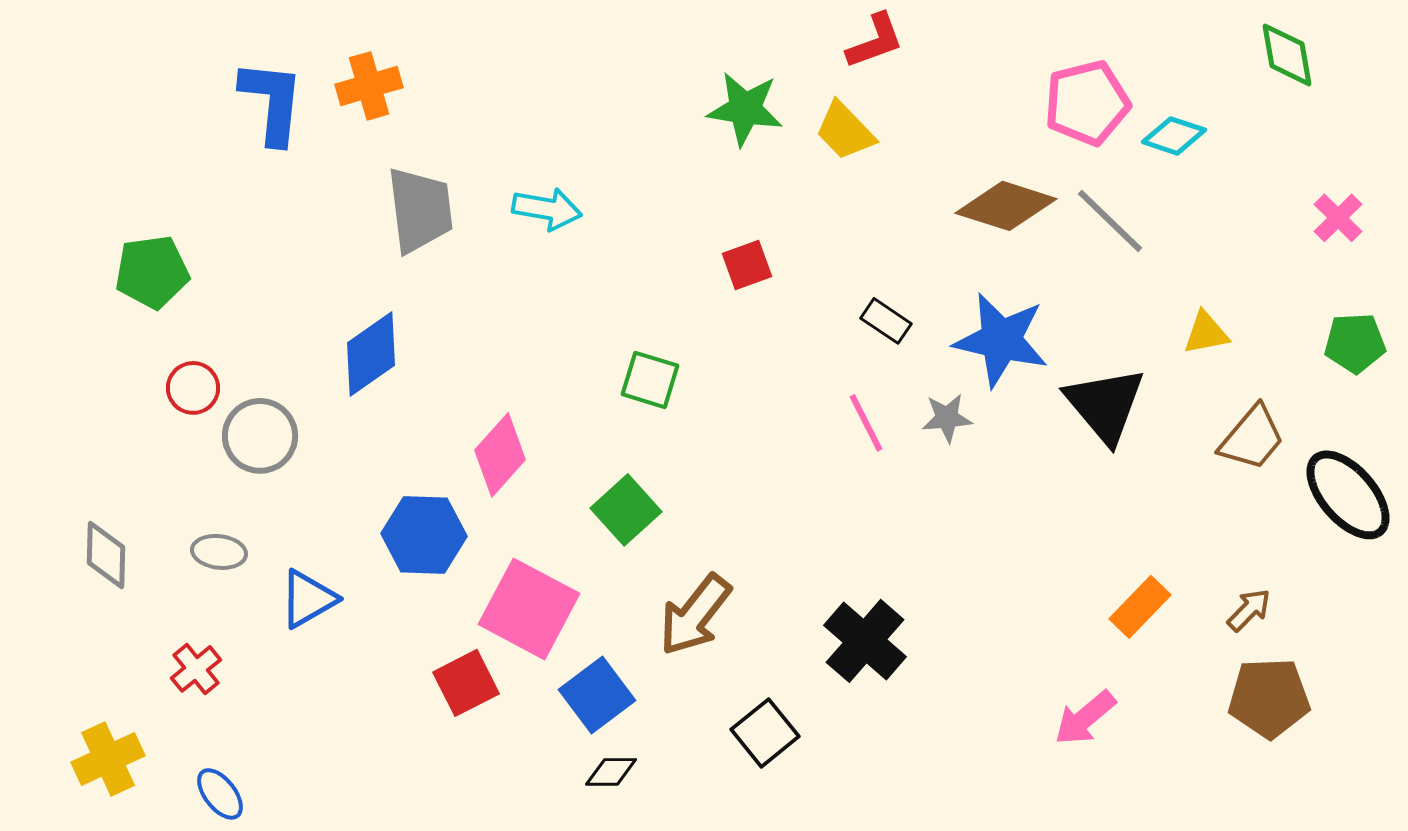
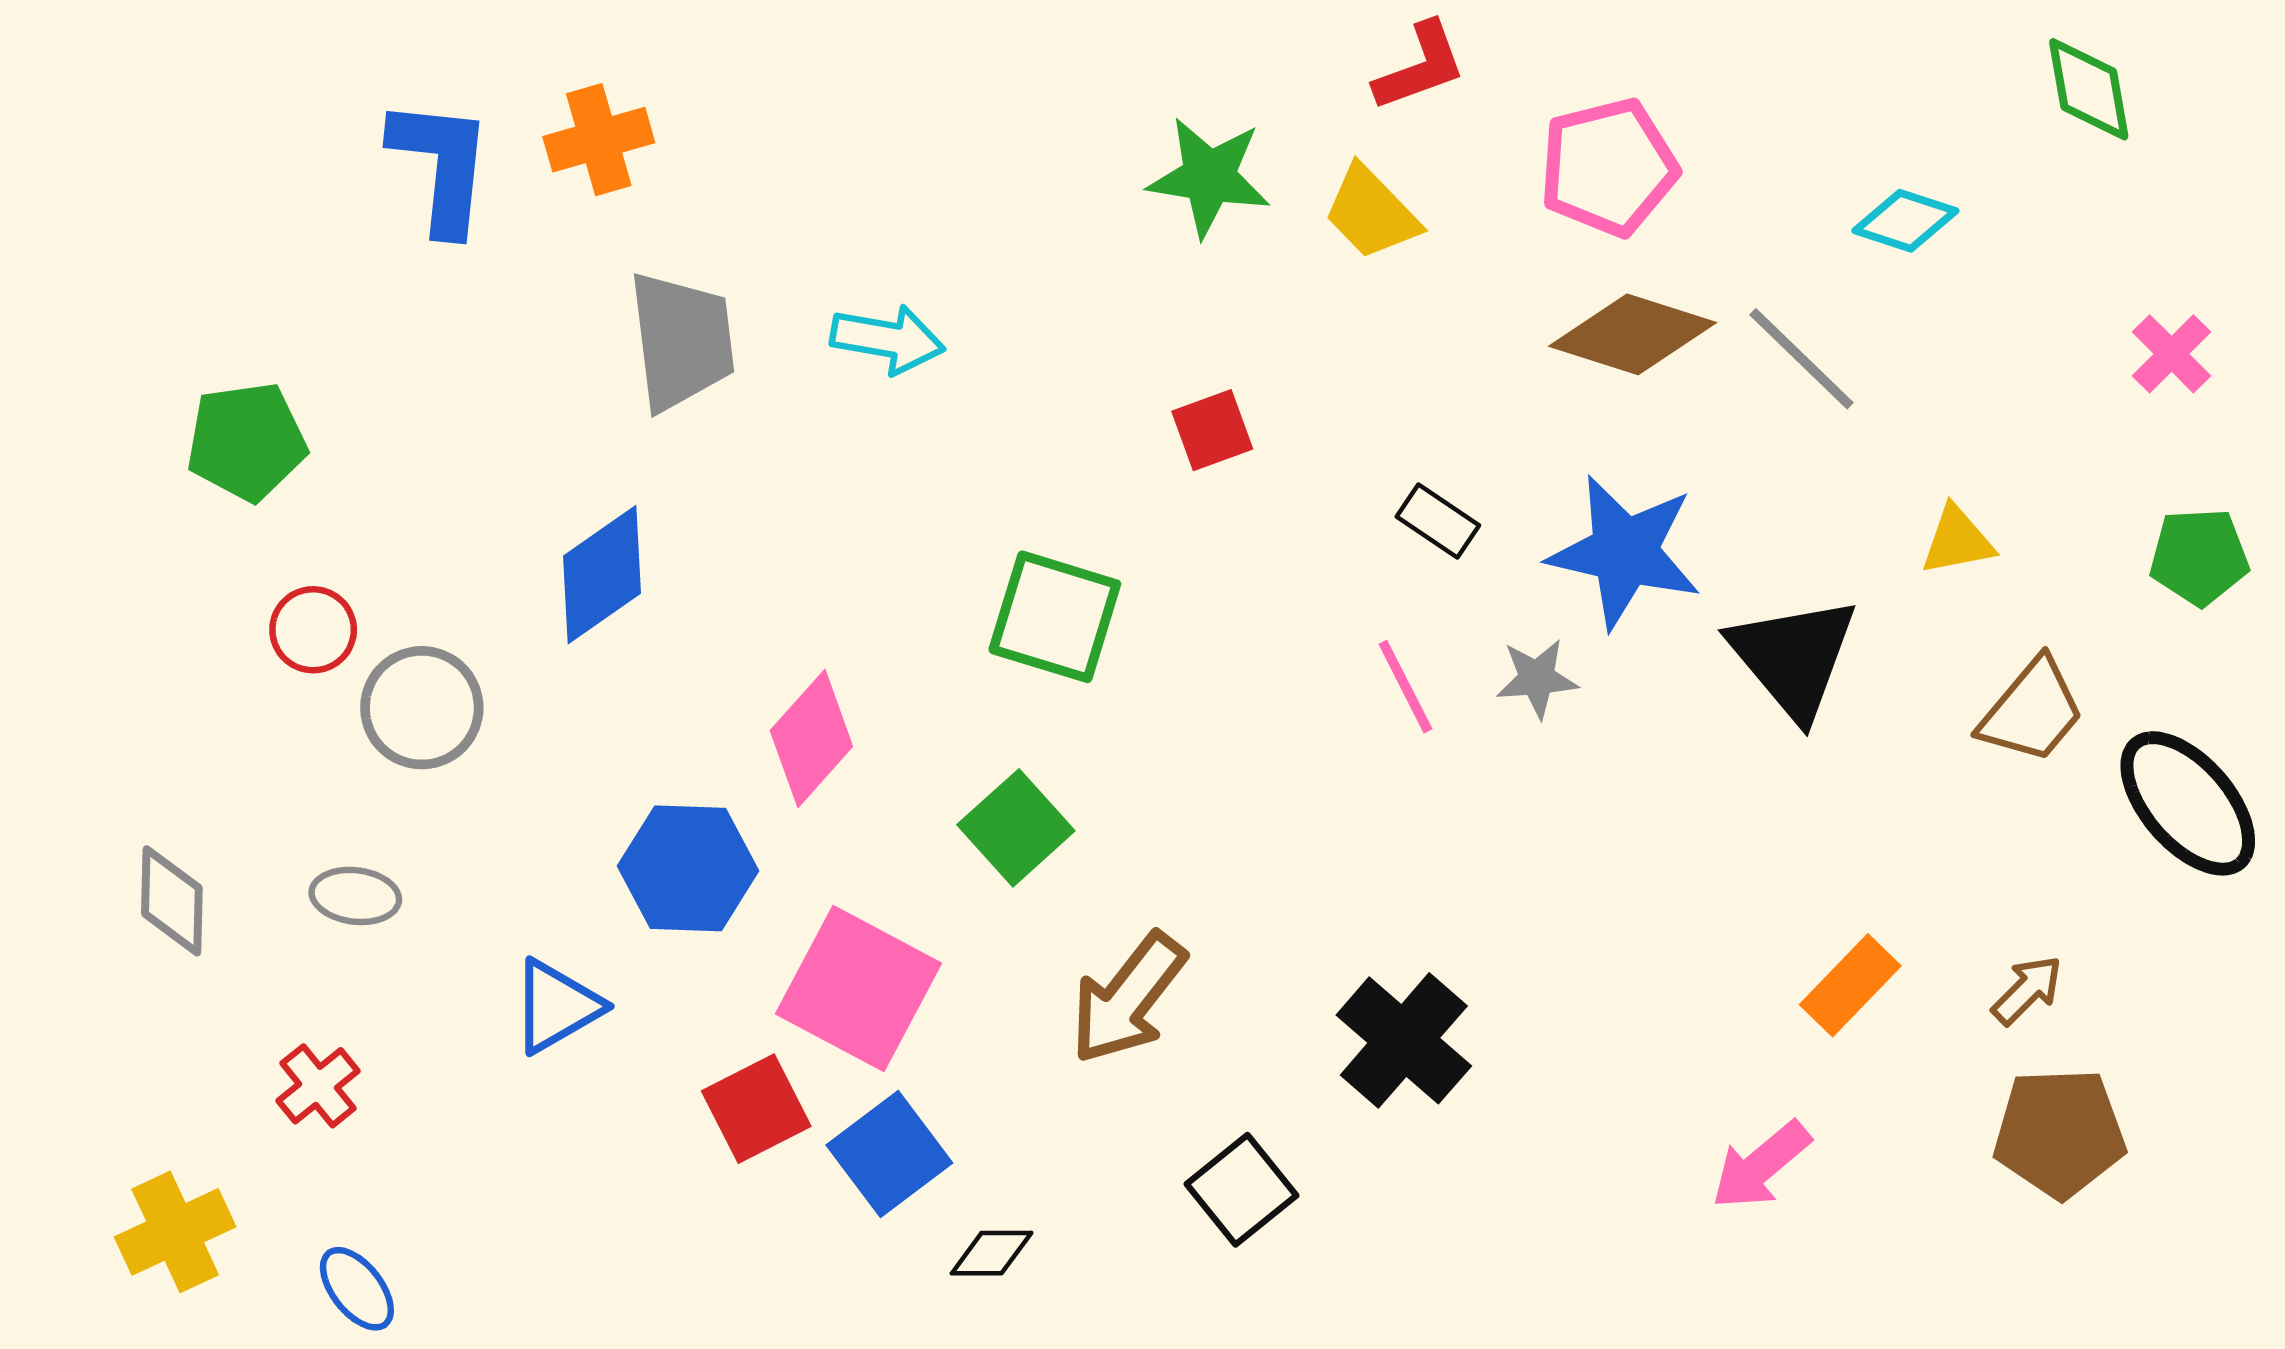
pink pentagon: (1087, 103) -> (1608, 167), moved
green square: (650, 380) -> (1055, 617), size x1.4
blue triangle: (308, 599) -> (557, 1006), moved
blue square: (597, 695) -> (889, 1154), moved

